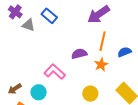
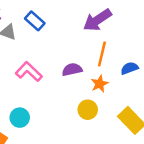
pink L-shape: (55, 72) -> (29, 72), moved
yellow circle: (90, 94) -> (88, 110), moved

